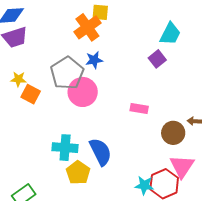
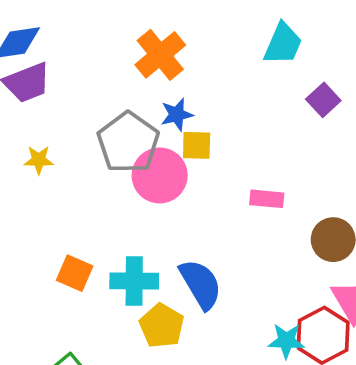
yellow square: (100, 12) -> (197, 145), moved
cyan trapezoid: (170, 34) -> (283, 44), moved
purple square: (157, 59) -> (323, 100), moved
orange square: (31, 94) -> (75, 273), moved

